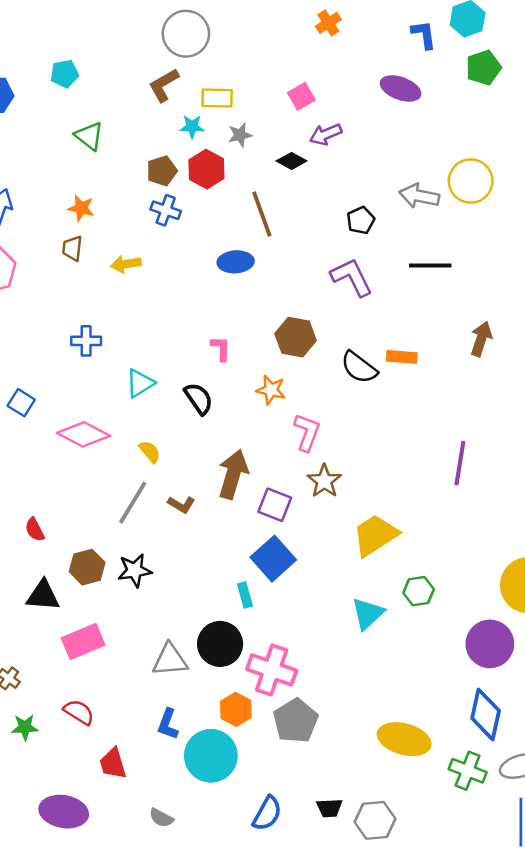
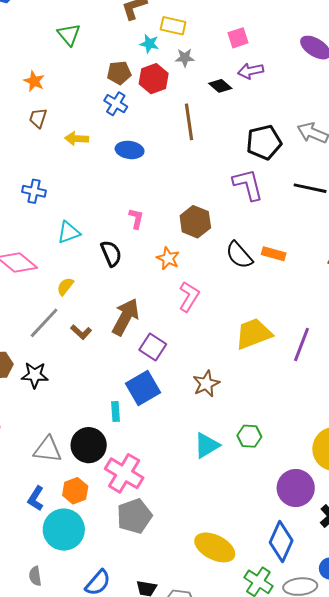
orange star: (81, 208) -> (34, 81), moved
black pentagon: (361, 220) -> (264, 142), size x1.6
blue ellipse: (236, 262) -> (130, 150), moved
yellow semicircle: (150, 452) -> (65, 286), turned -114
brown star: (324, 481) -> (206, 384), moved
yellow trapezoid: (375, 535) -> (254, 334), moved
orange hexagon: (236, 709) -> (75, 491), moved
gray semicircle: (161, 818) -> (35, 576), moved, turned 42

